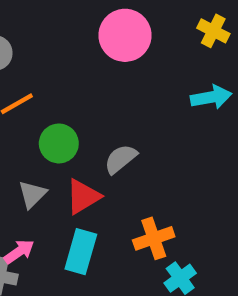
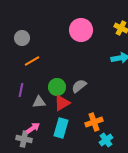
green circle: (59, 143) -> (57, 87), moved
gray triangle: (32, 194) -> (39, 102), turned 40

